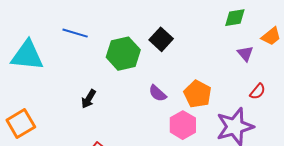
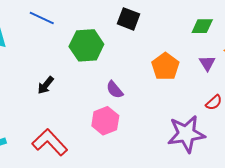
black square: (161, 39) -> (128, 19), moved, turned -30
orange pentagon: (198, 94) -> (165, 66), moved
pink hexagon: (183, 125) -> (105, 121), moved

